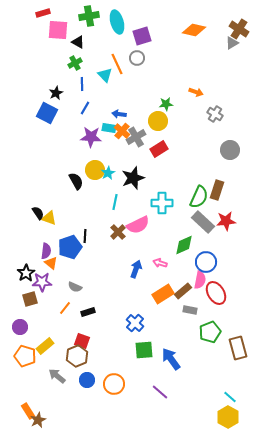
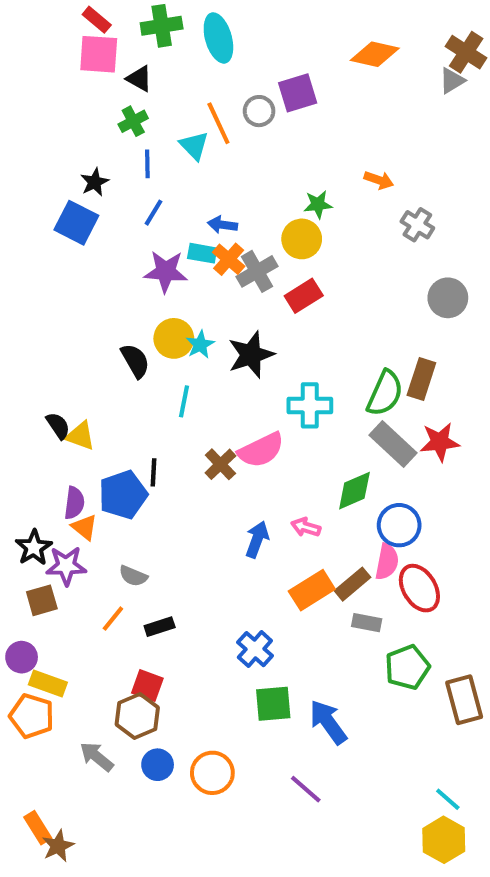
red rectangle: (43, 13) -> (97, 20), moved, turned 56
purple square: (142, 36) -> (298, 93), moved
cyan line: (115, 202) -> (184, 401), moved
yellow rectangle: (45, 346) -> (48, 684), moved, turned 60

